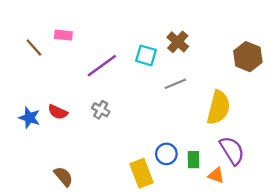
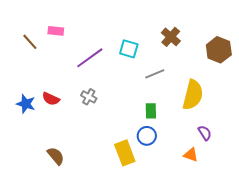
brown cross: (178, 42) -> (171, 37), moved
purple semicircle: (232, 151) -> (205, 133), size x0.6
green rectangle: (194, 160) -> (151, 111), moved

